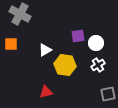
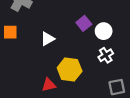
purple square: (78, 36) -> (84, 23), turned -32
yellow hexagon: (65, 65) -> (70, 70), moved

